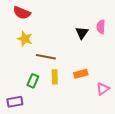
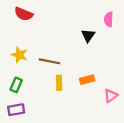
pink semicircle: (101, 27) -> (109, 19), moved
yellow star: (25, 39) -> (19, 55), moved
green rectangle: (33, 81) -> (16, 85), moved

